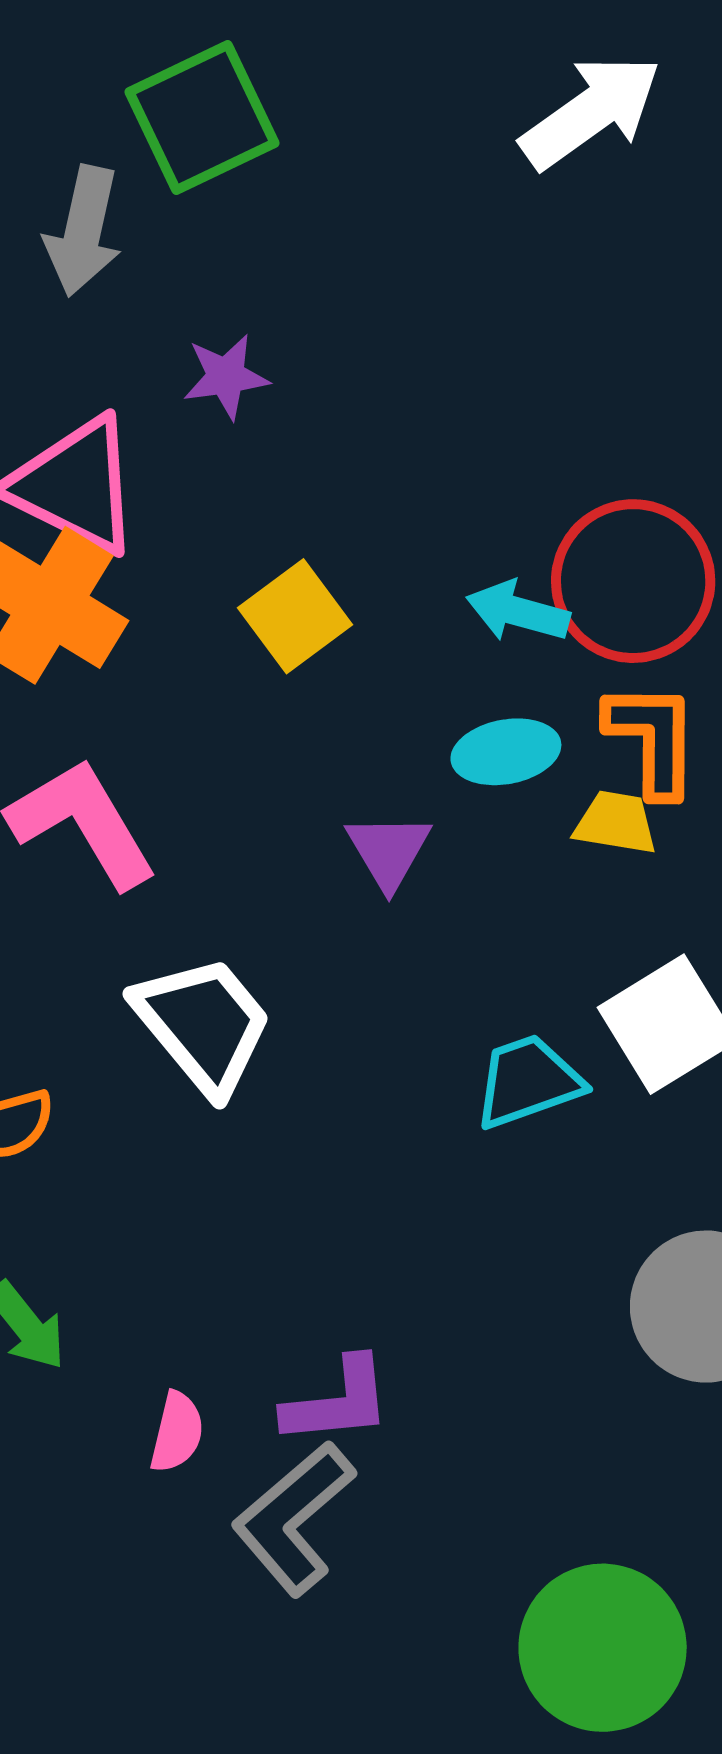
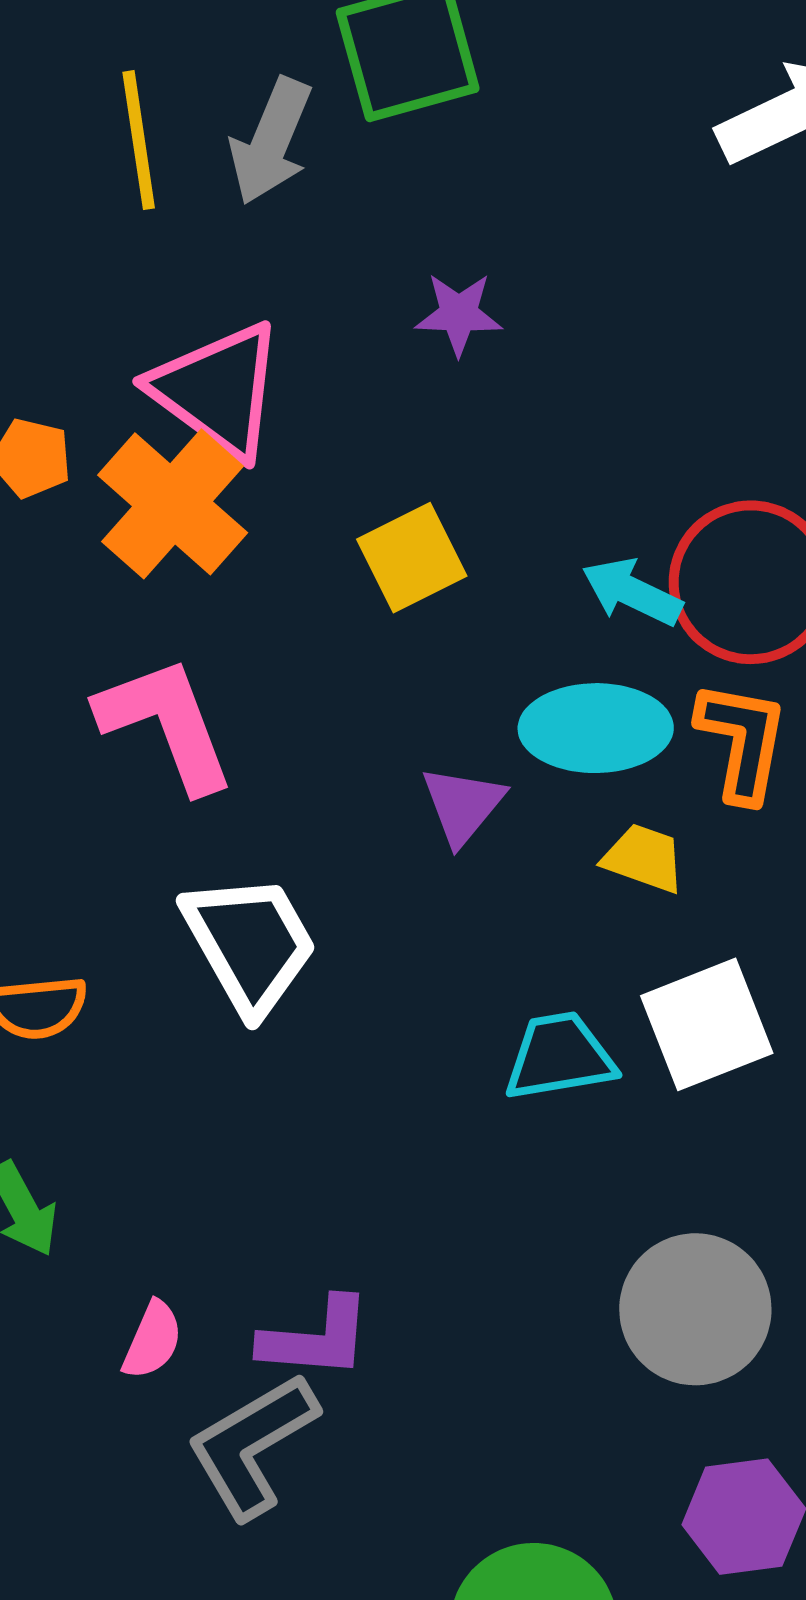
purple star: (226, 377) -> (459, 314), moved
cyan ellipse: (506, 752) -> (596, 728), size x1.4
yellow trapezoid: (616, 823) -> (644, 858), moved

